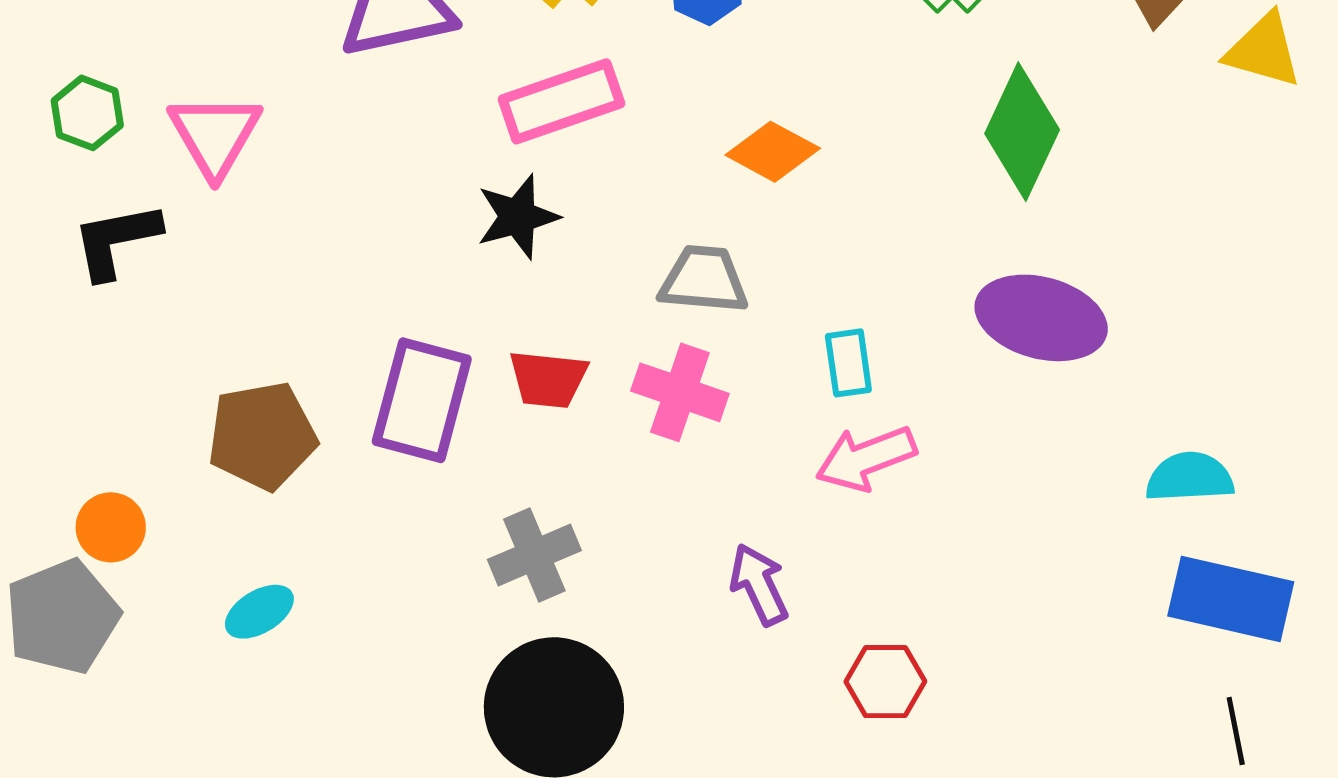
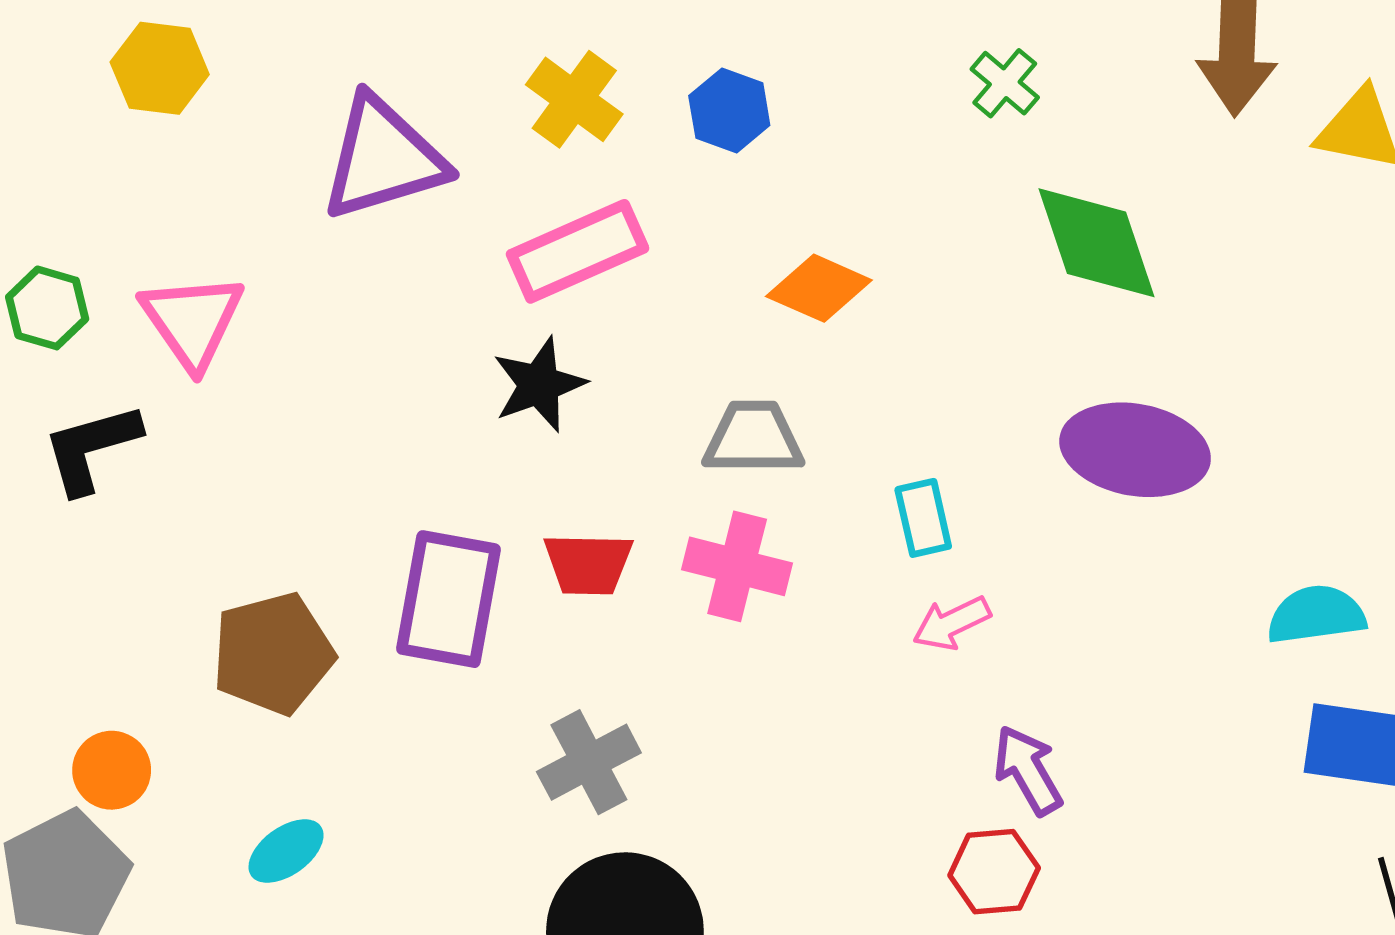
green diamond: (1022, 132) -> (1096, 243), turned -39
pink arrow: (866, 458) -> (952, 623), size x0.7
purple arrow: (759, 585) -> (1028, 770), moved

